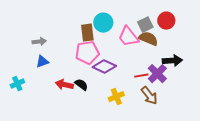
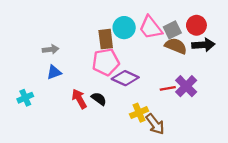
pink trapezoid: (128, 37) -> (151, 28), moved
black arrow: (172, 61) -> (203, 45), moved
red arrow: (64, 85) -> (79, 99), turned 48
brown arrow: (149, 96) -> (155, 124), moved

